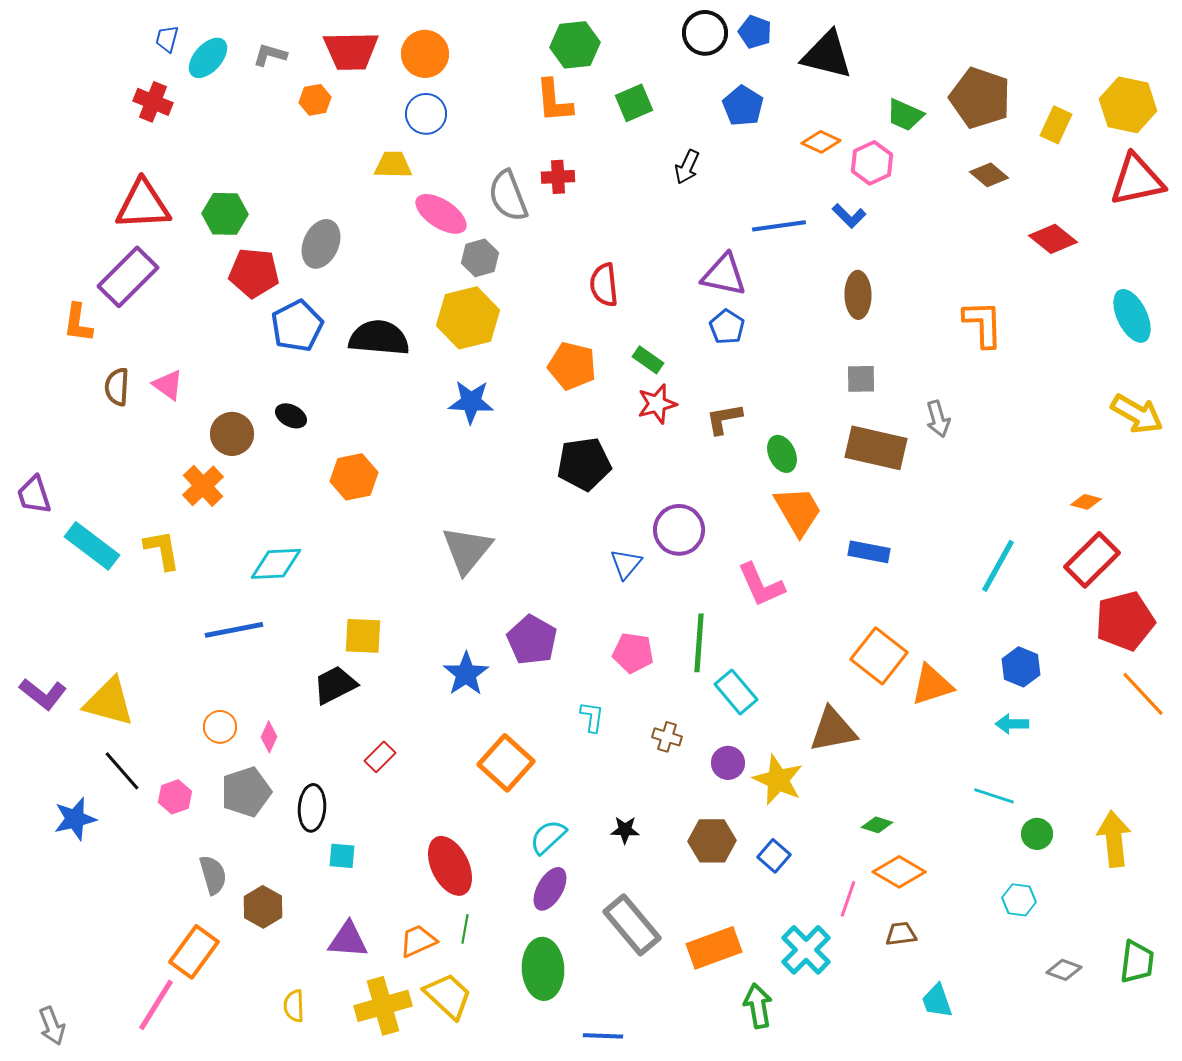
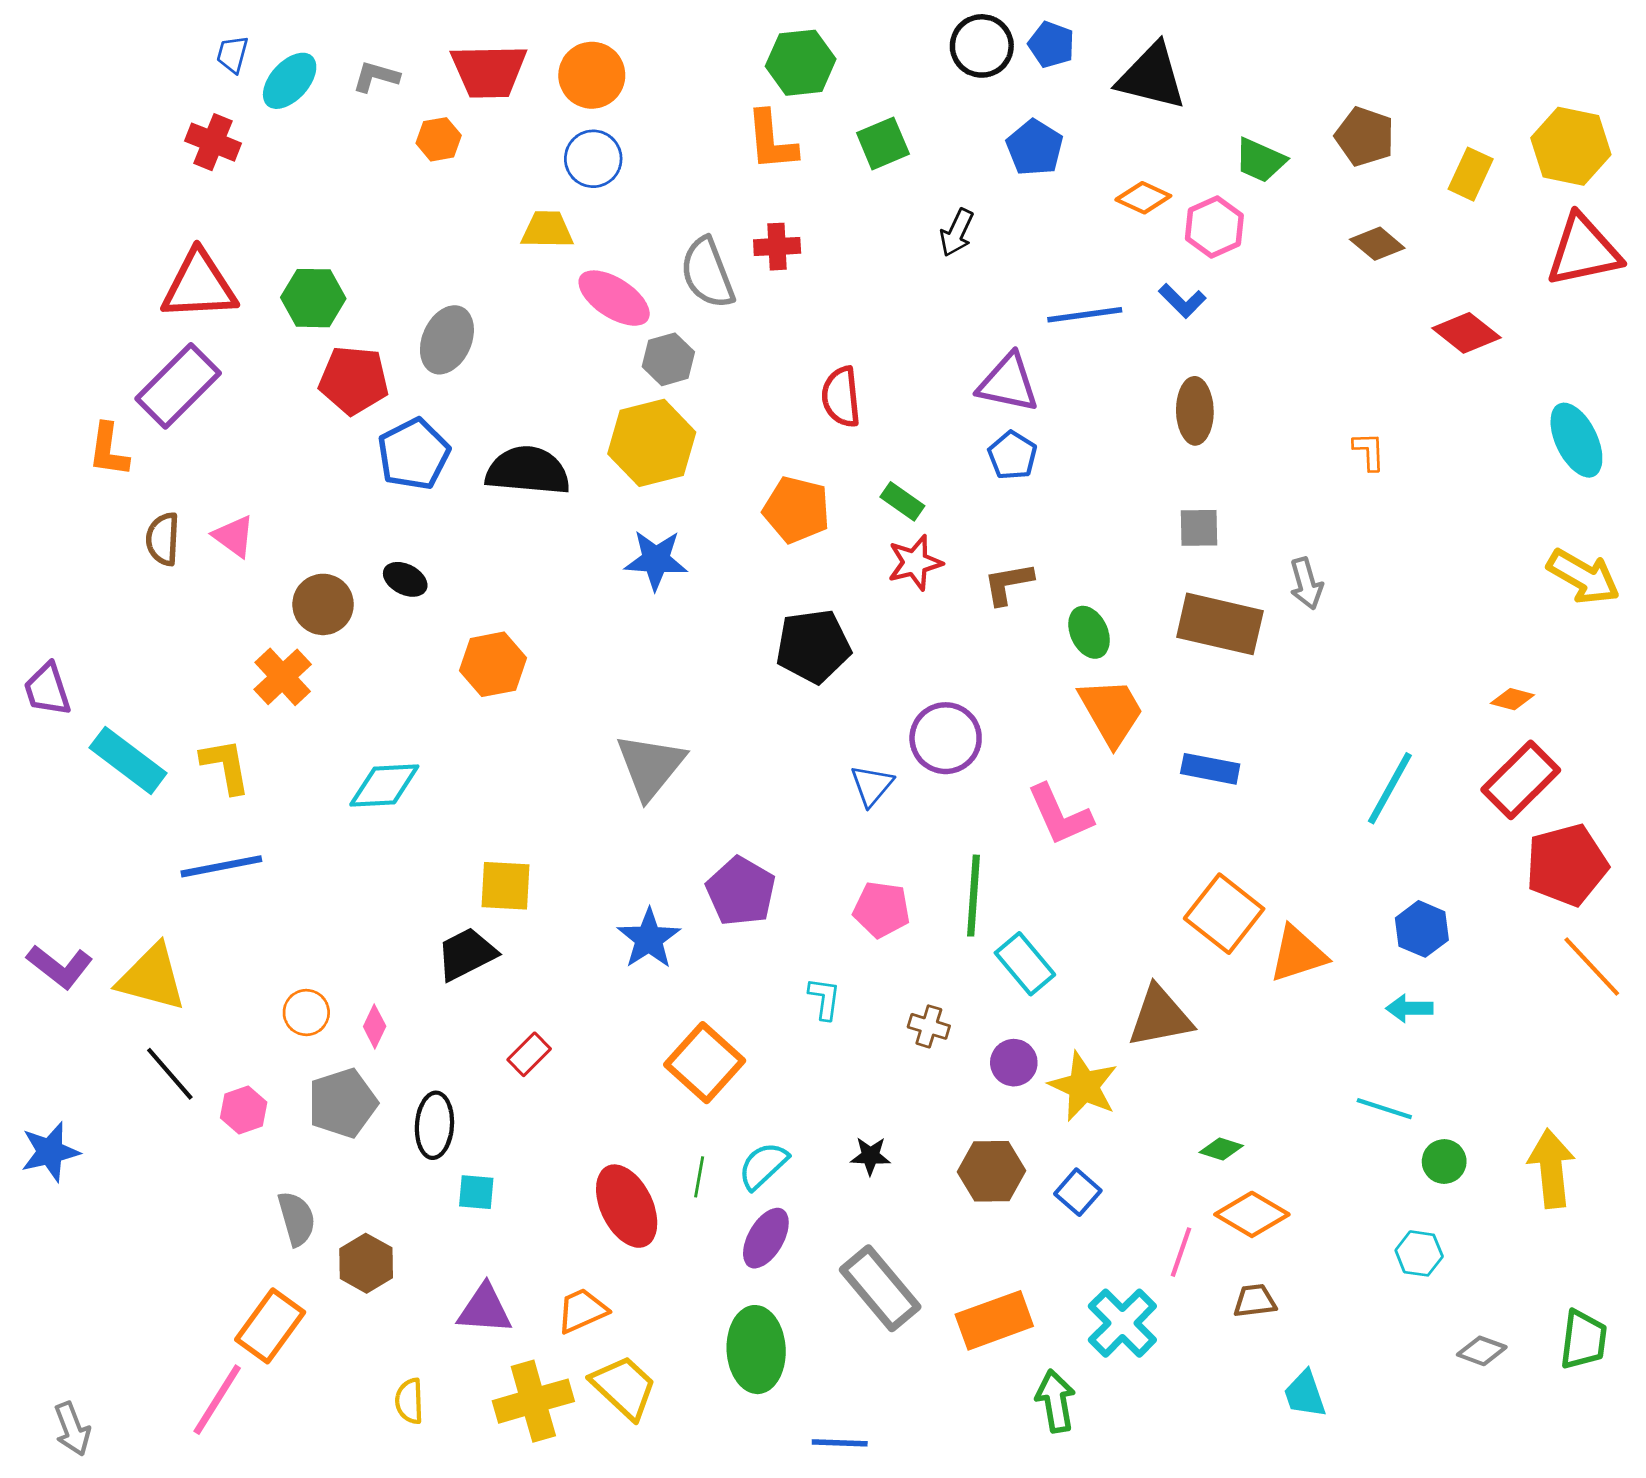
brown pentagon: (980, 98) -> (1365, 136), size x0.7
orange L-shape: (983, 324) -> (1369, 451), size x0.6
blue line: (234, 630) -> (221, 866), moved
blue star: (75, 819) -> (50, 1152), moved
green line: (465, 929) -> (699, 1177), moved

